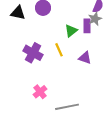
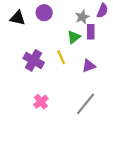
gray star: (95, 19) -> (82, 17), moved
purple triangle: (85, 58) -> (89, 66), turned -40
gray line: (67, 107) -> (85, 104), moved, turned -40

